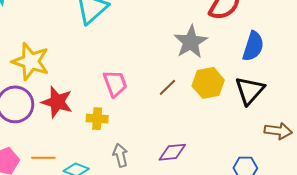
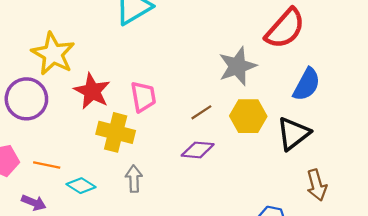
red star: (57, 102) -> (92, 91), moved
yellow cross: (97, 119) -> (116, 132), size x1.5
brown arrow: (278, 131) -> (317, 185), turned 56
purple diamond: (172, 152) -> (198, 150), moved

